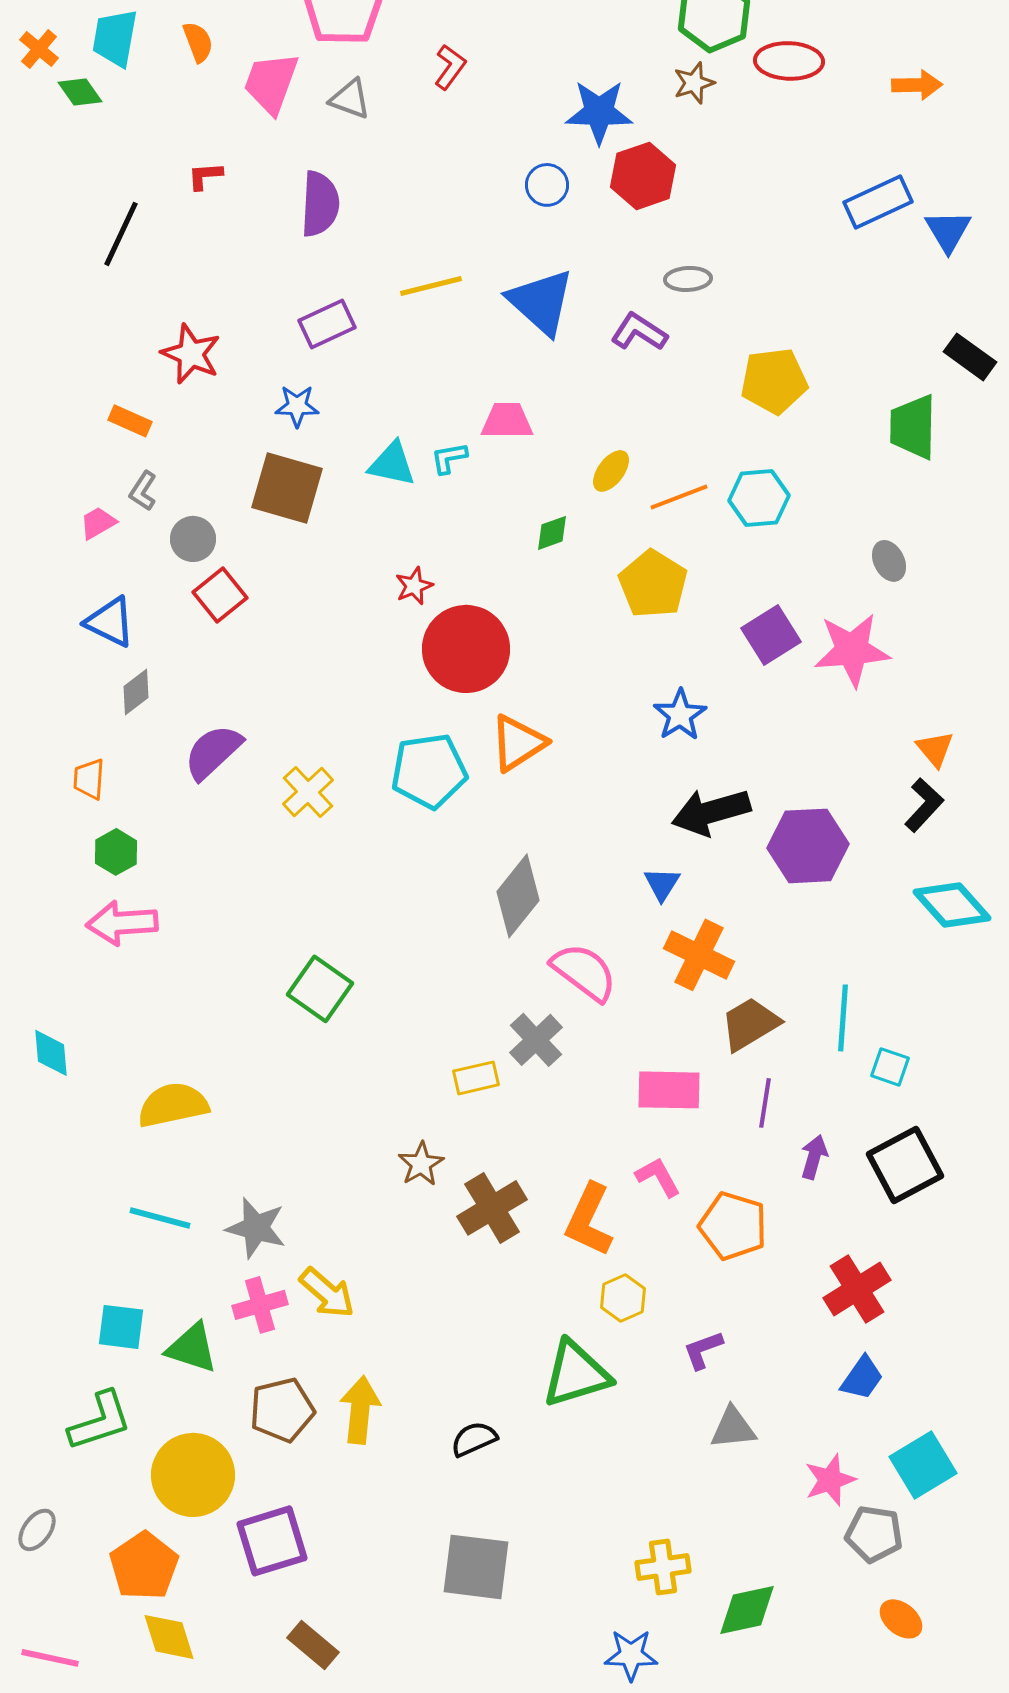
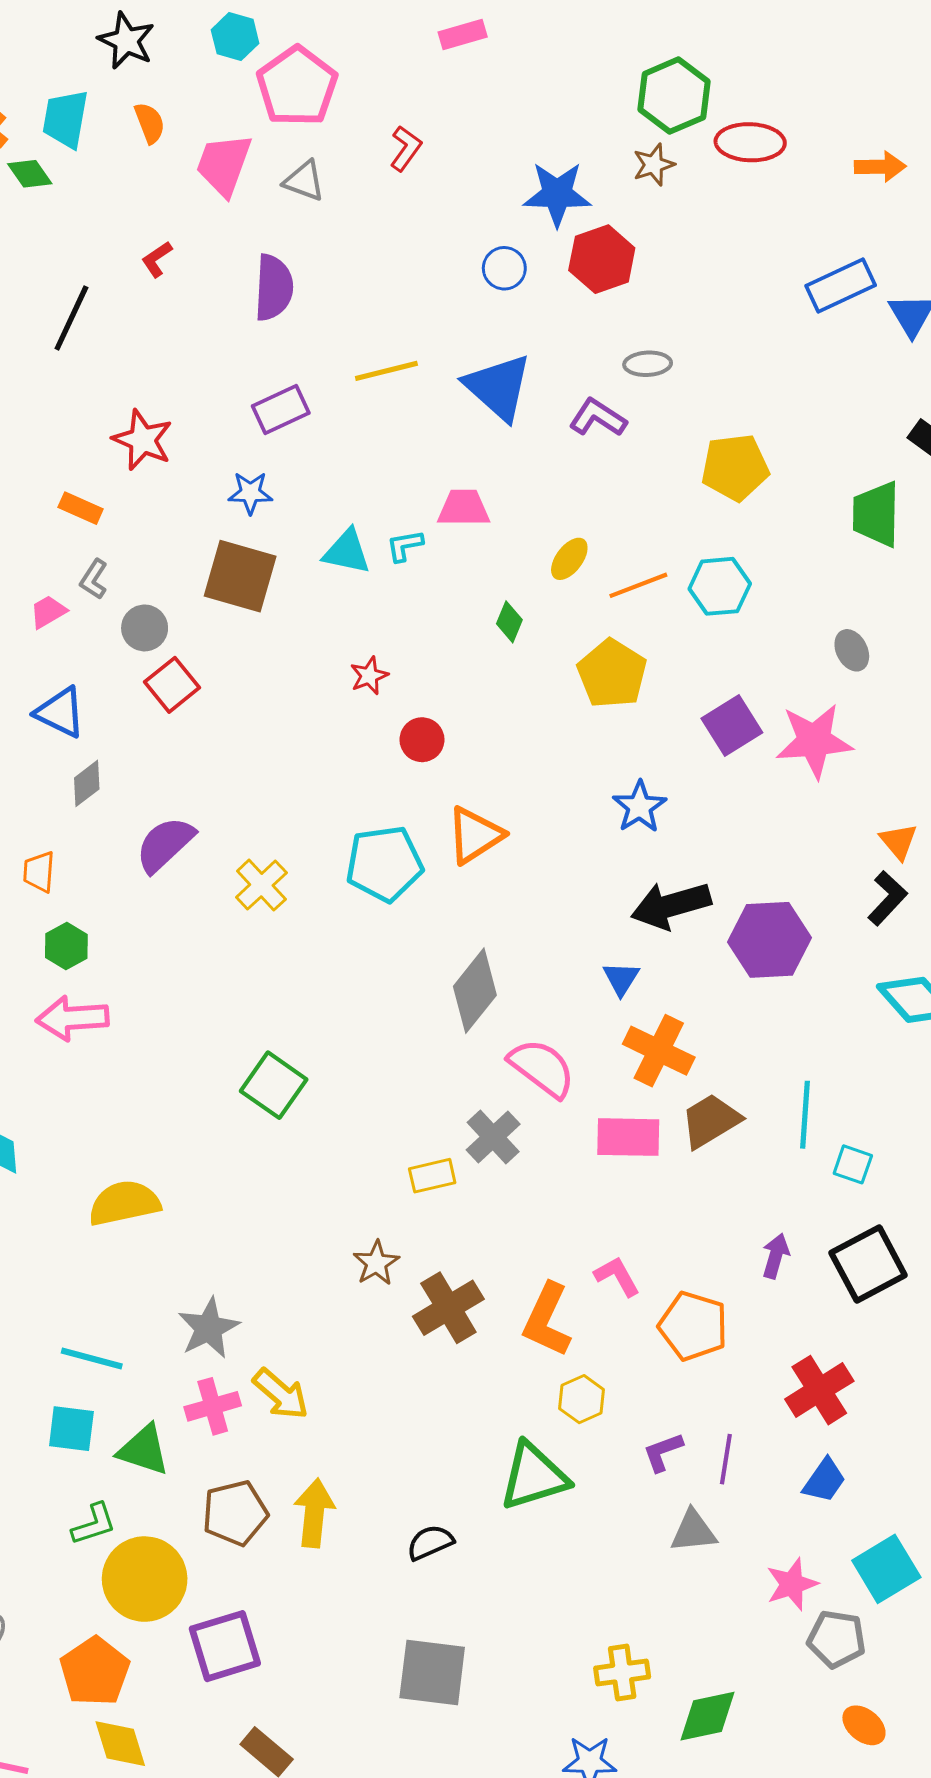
red L-shape: (205, 176) -> (157, 259), turned -30
green diamond: (552, 533) -> (509, 622), turned -48
red circle: (466, 649) -> (422, 740), size x0.5
pink rectangle: (669, 1090) -> (628, 1137), moved
purple line: (765, 1103) -> (726, 1459), moved
cyan line: (160, 1218) -> (92, 1359), moved
gray star: (256, 1228) -> (209, 1328), turned 30
green L-shape: (100, 1421) -> (94, 1524), moved, size x0.7

